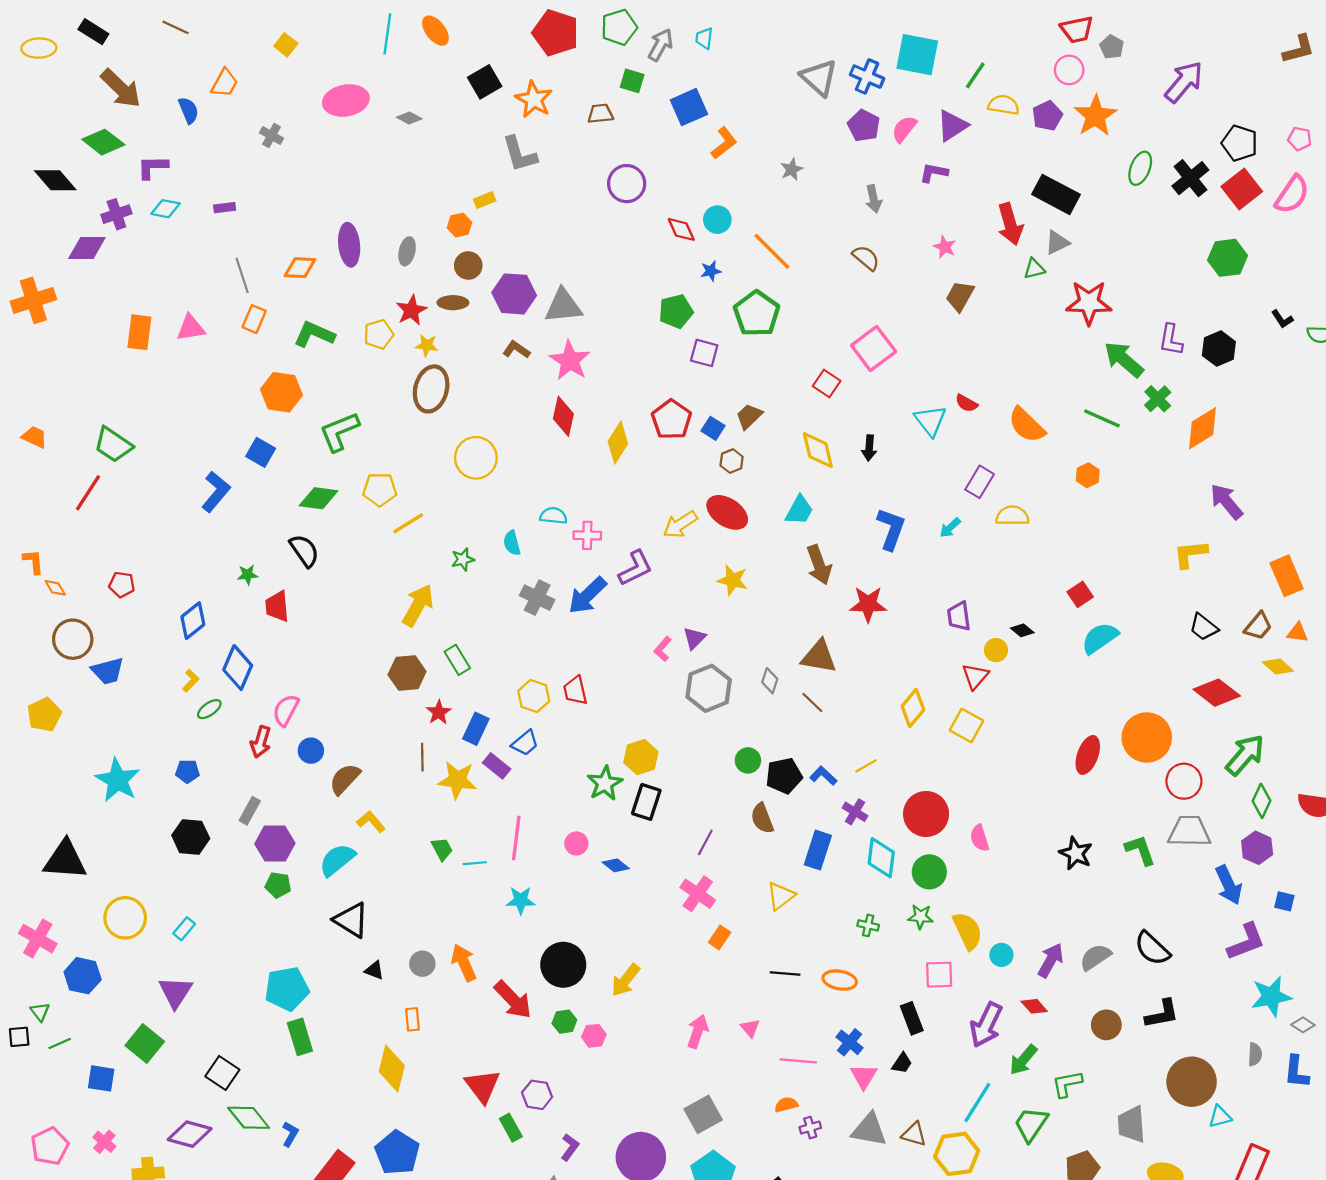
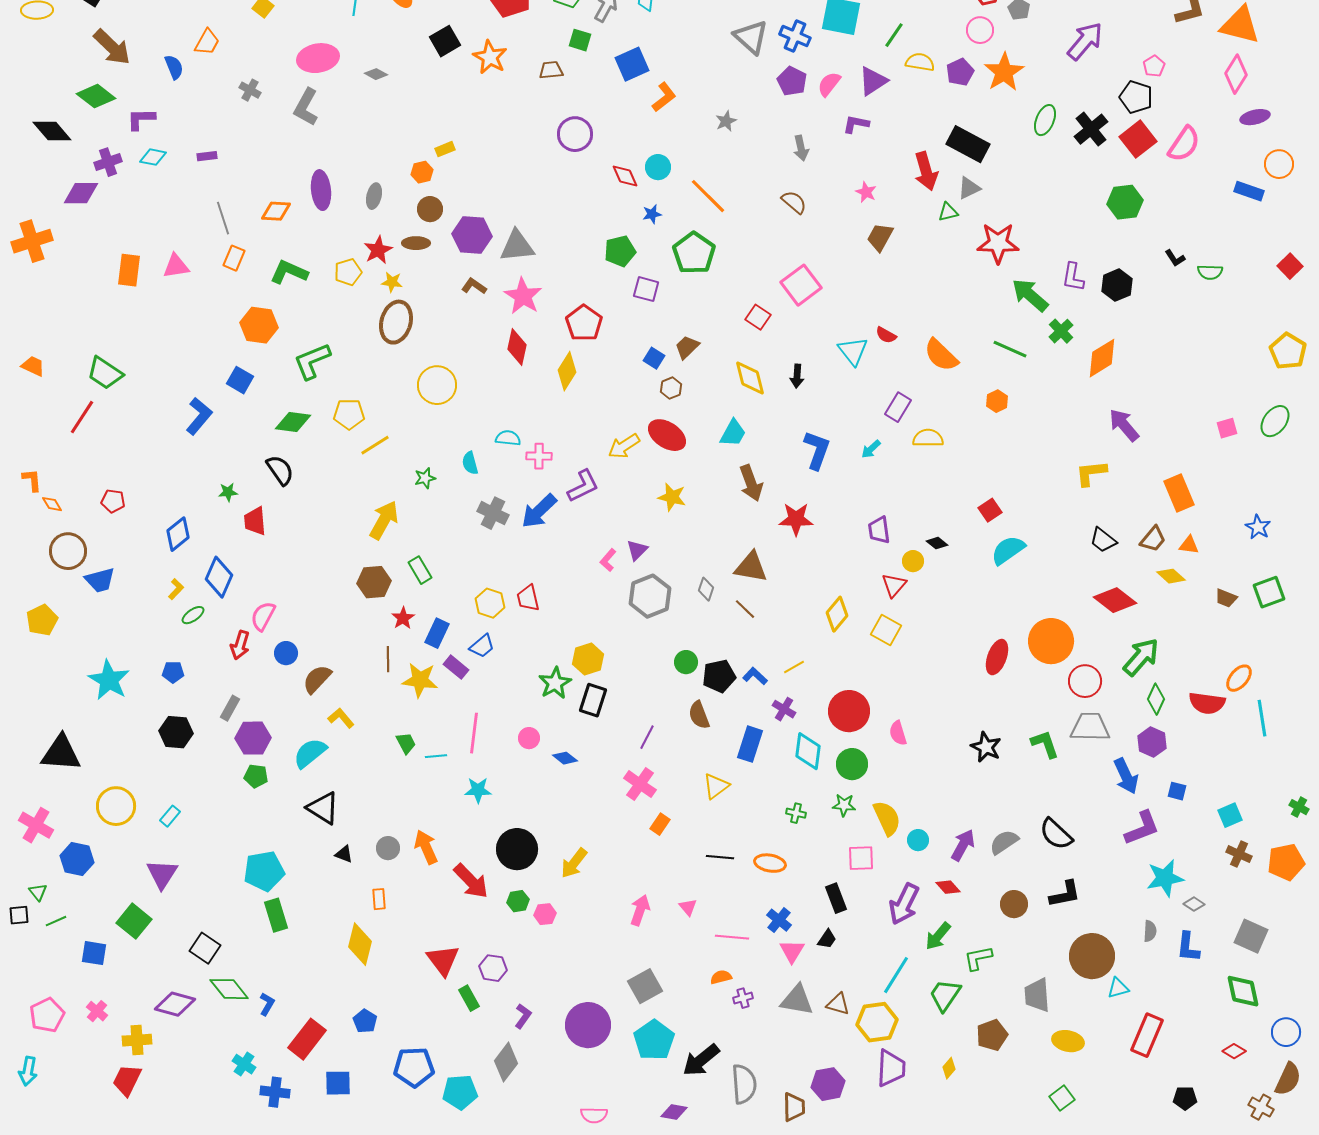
pink pentagon: (1300, 139) -> (1154, 66), moved, turned 30
gray L-shape: (520, 154) -> (306, 107), moved, turned 45
red pentagon: (671, 420) -> (584, 323), moved
blue pentagon: (397, 1153) -> (365, 1021), size x0.6

